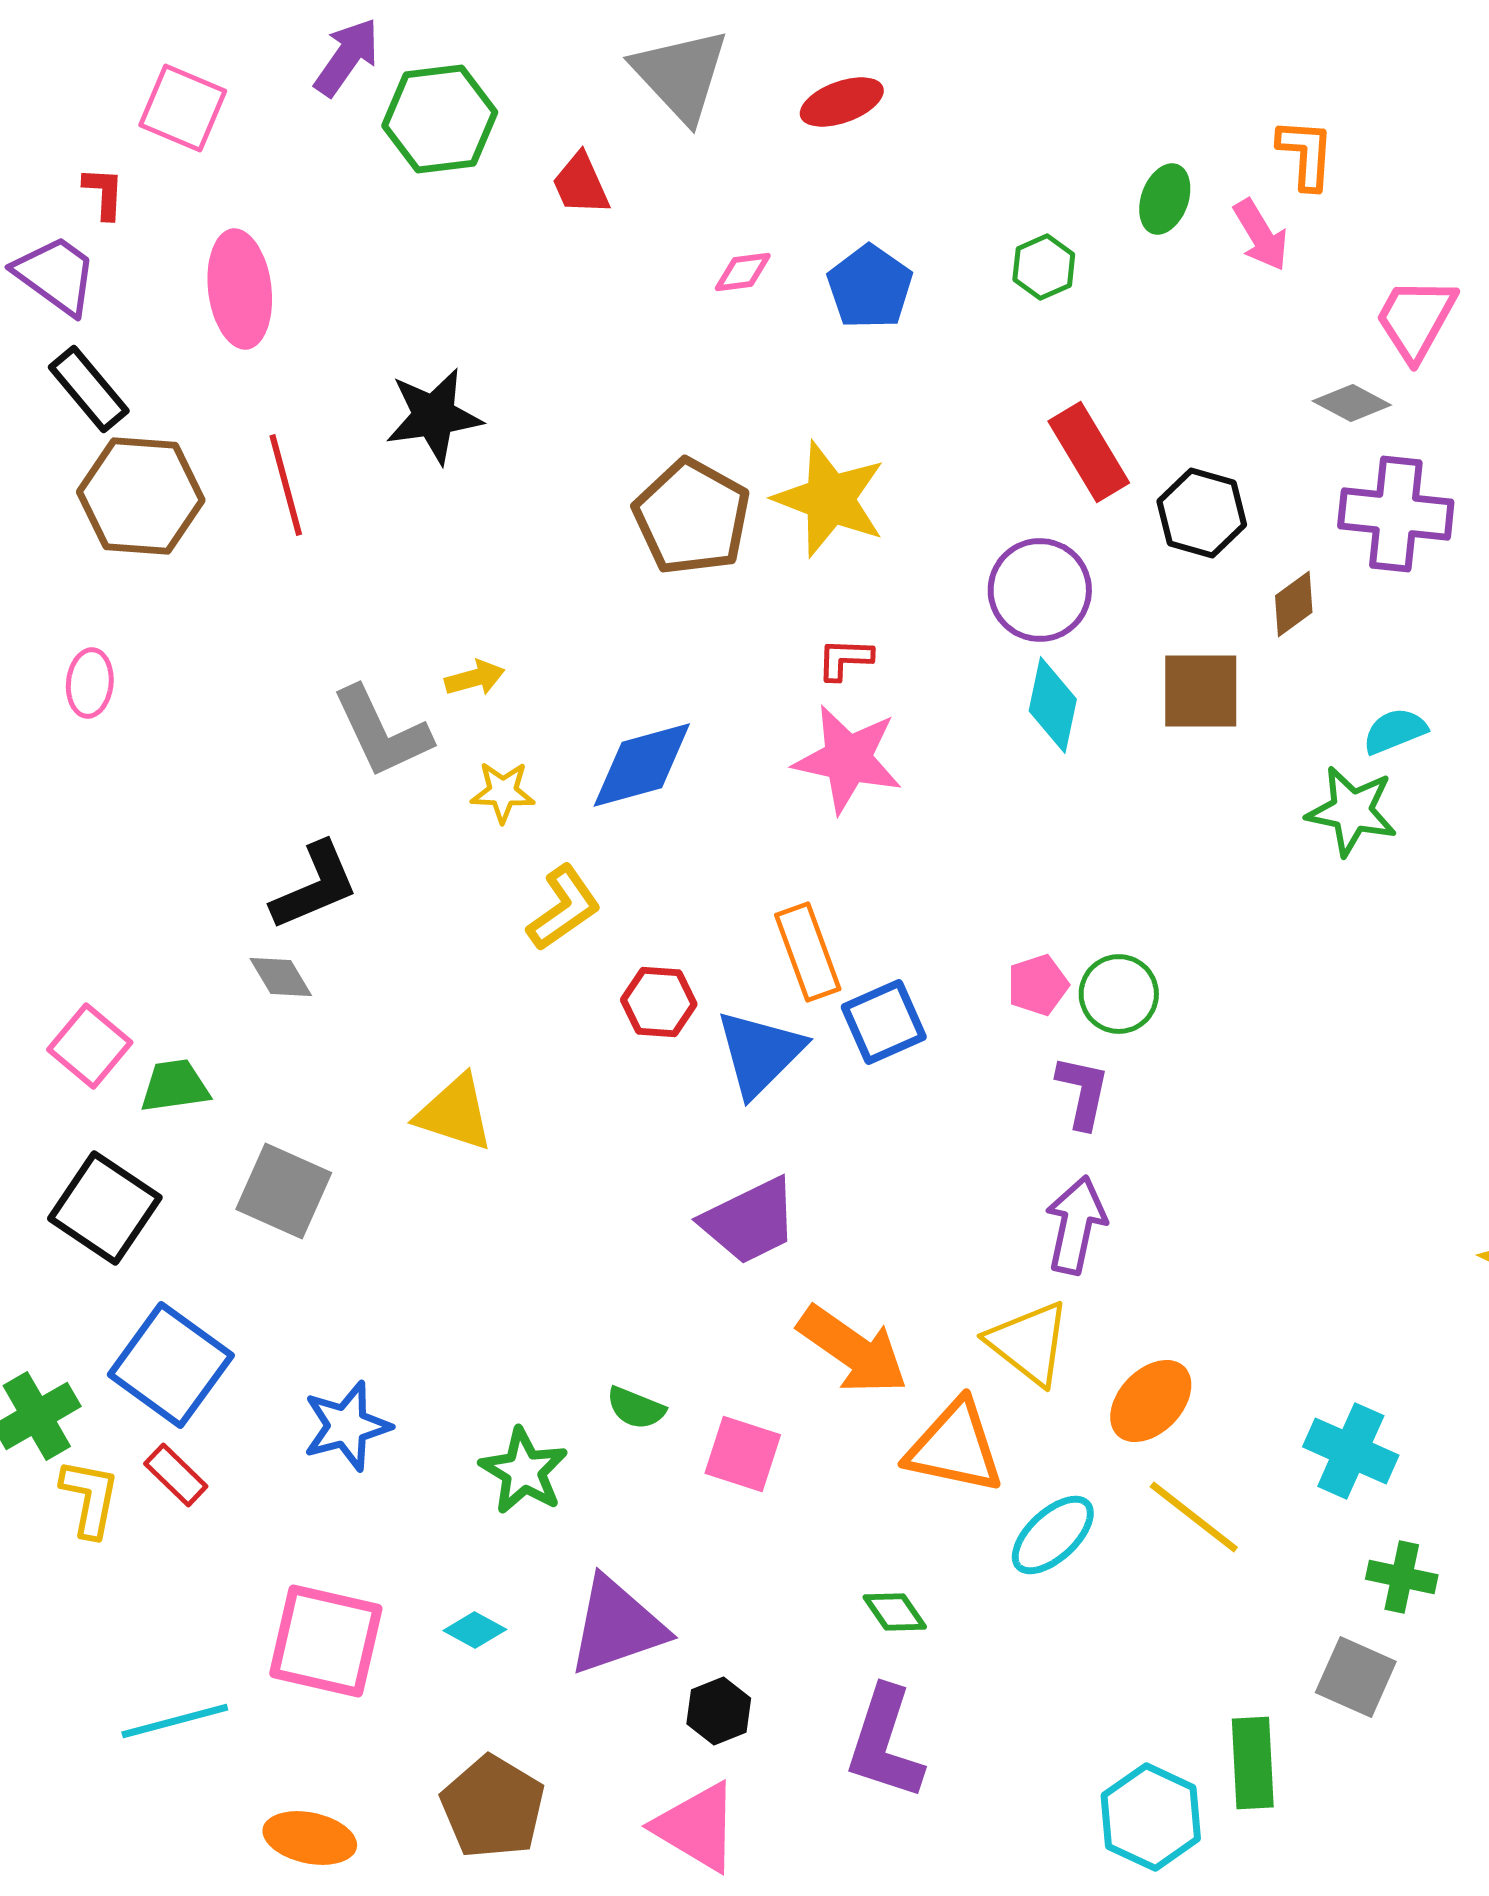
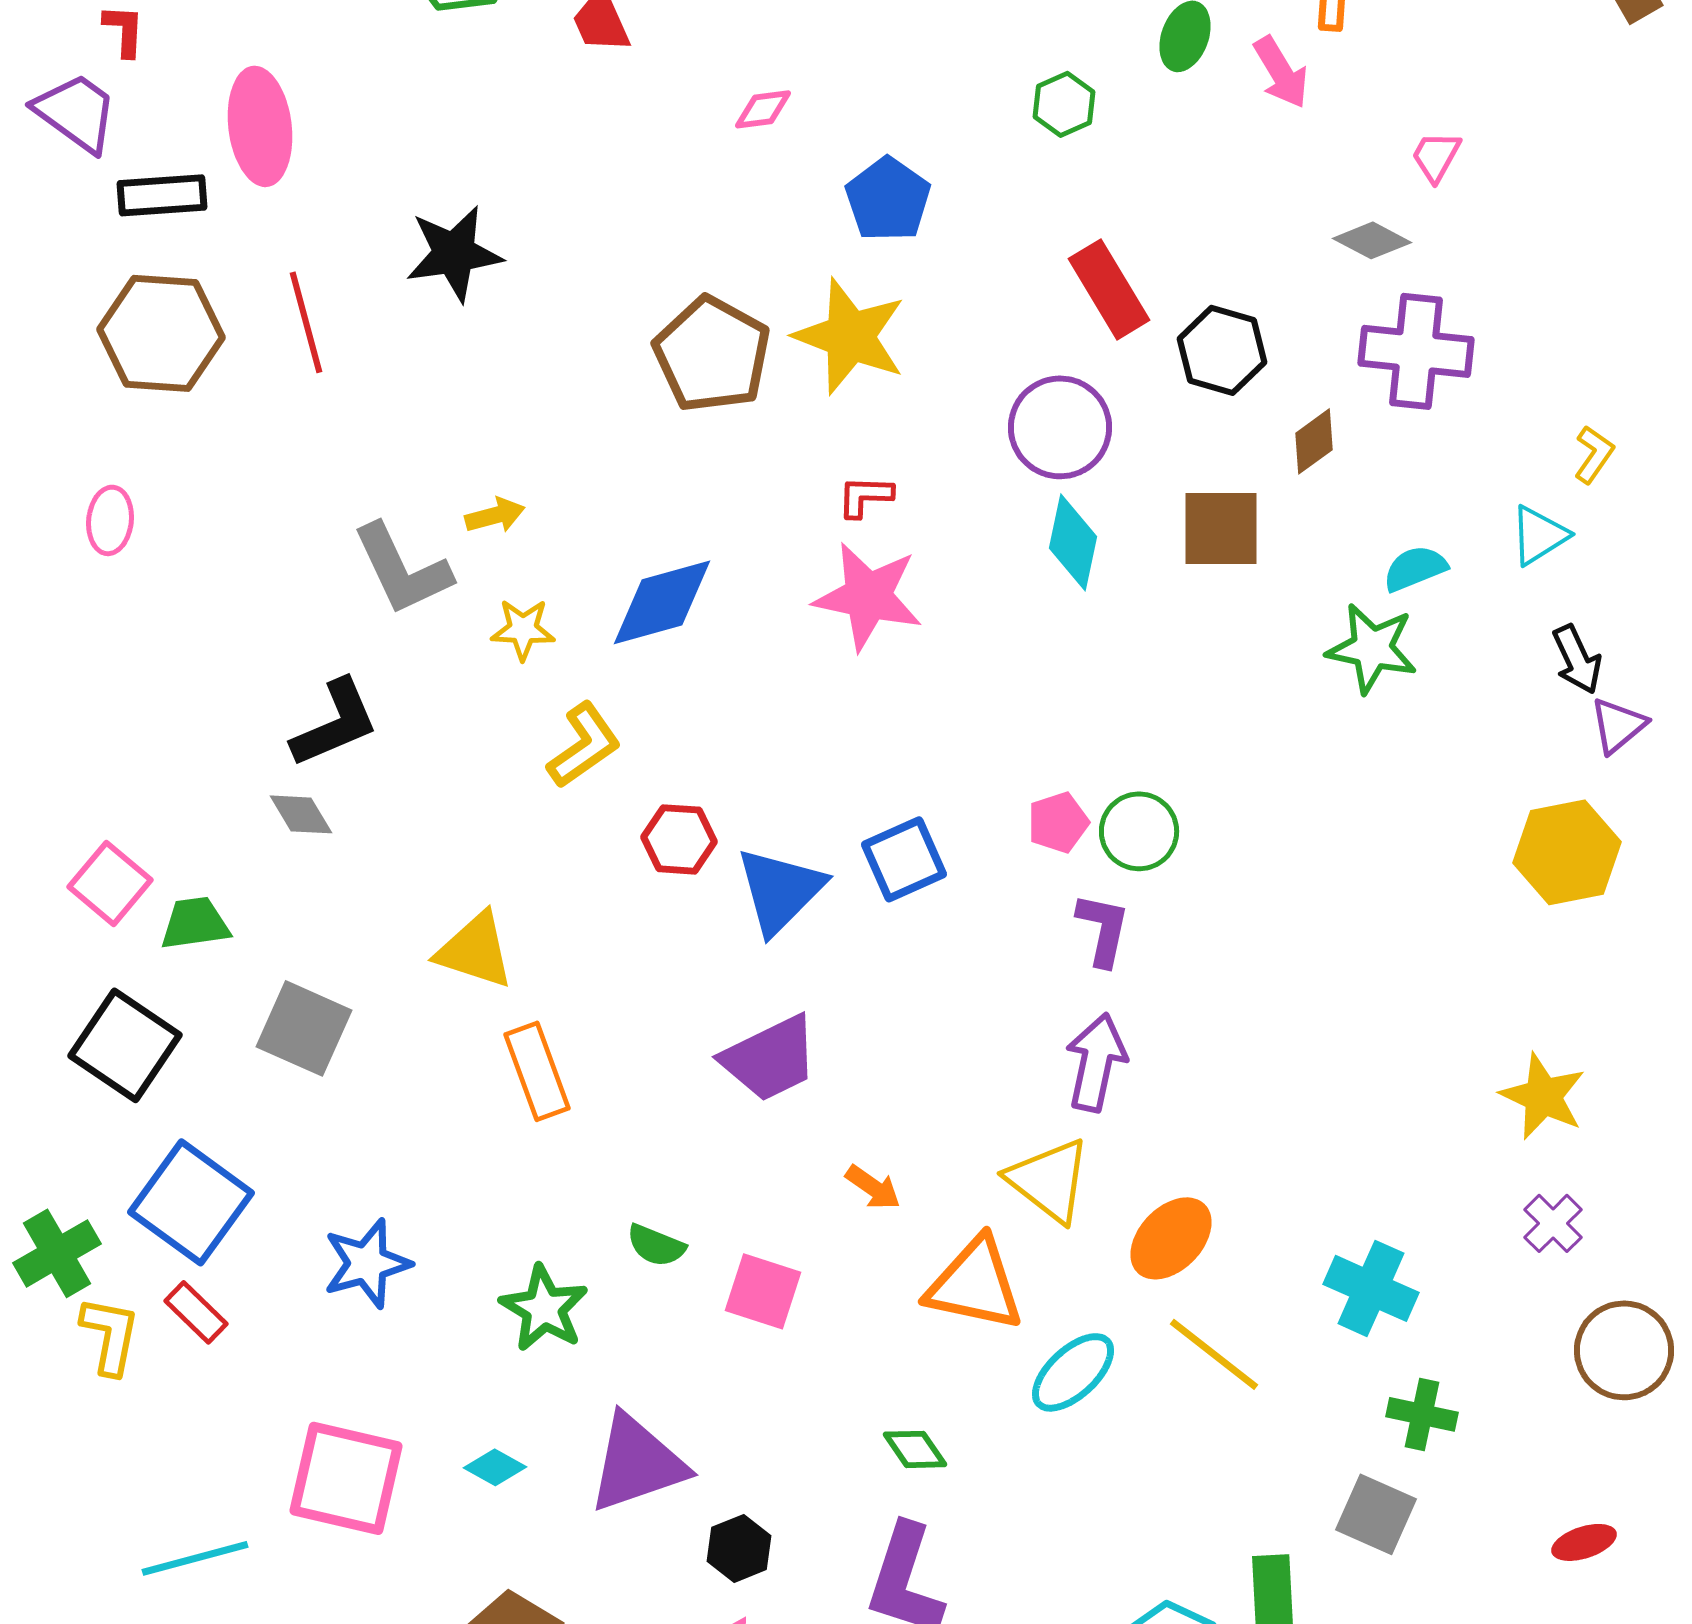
blue pentagon: (870, 287) -> (888, 199), moved
pink trapezoid: (1416, 319) -> (1436, 156), size x0.6
black rectangle: (89, 389) -> (162, 195), moved, turned -54
orange rectangle: (808, 952) -> (537, 1071), moved
orange arrow: (853, 1350) -> (873, 1187), size x0.5

